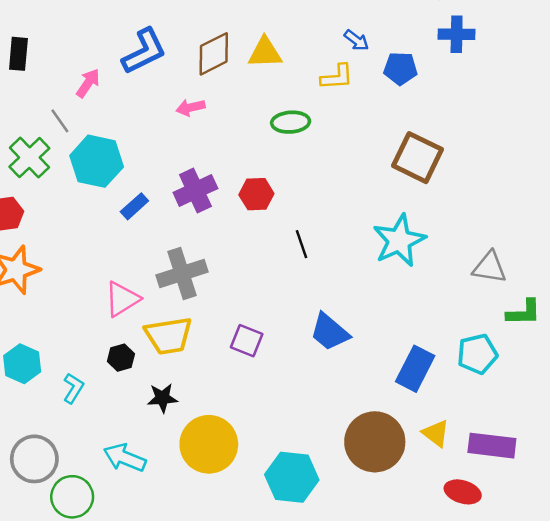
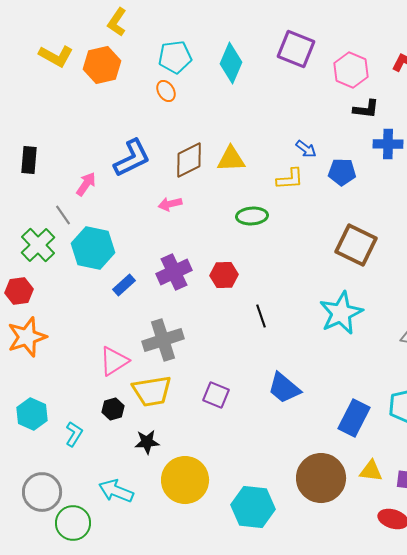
yellow triangle: (436, 433) -> (371, 471), turned -30

